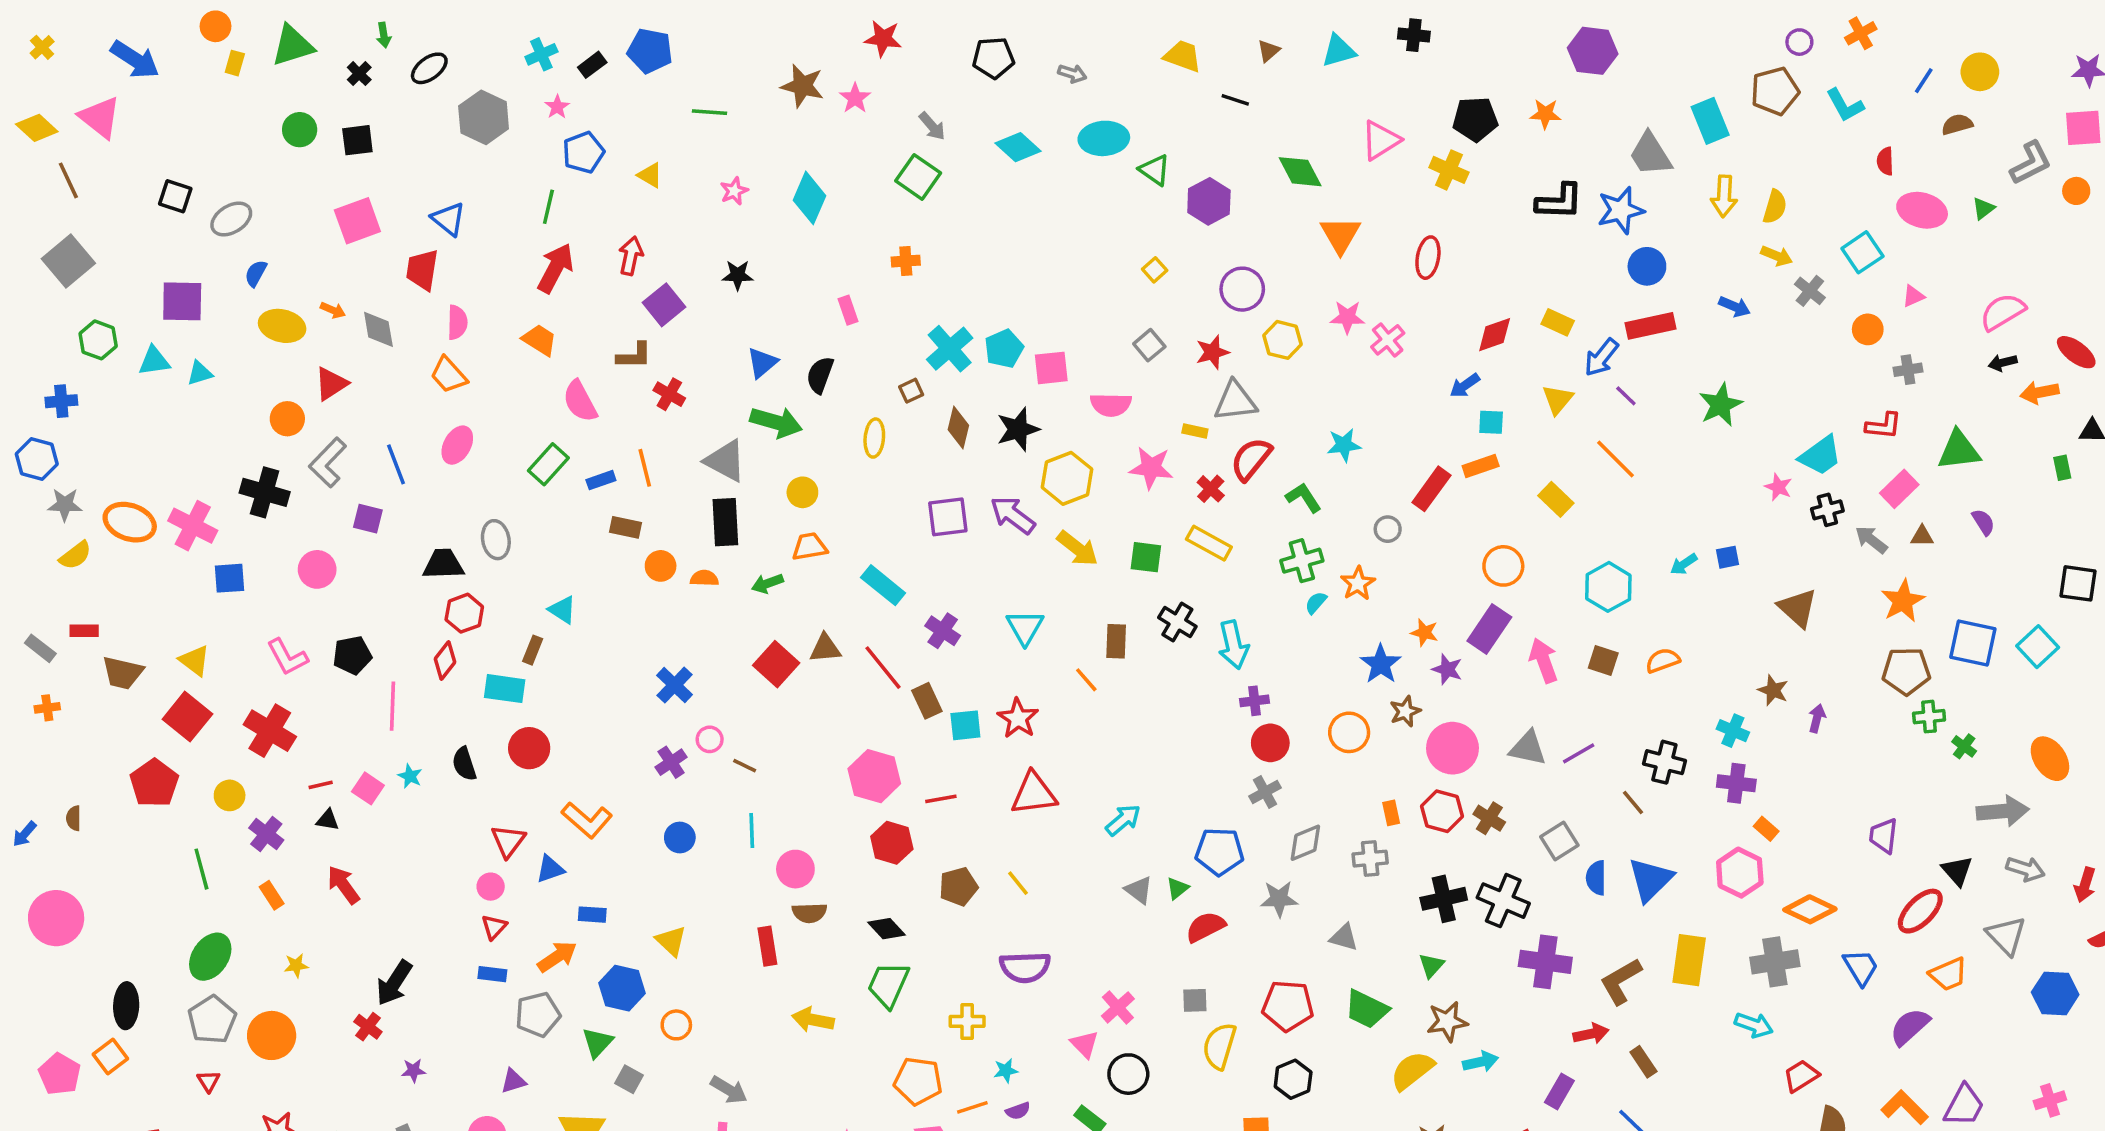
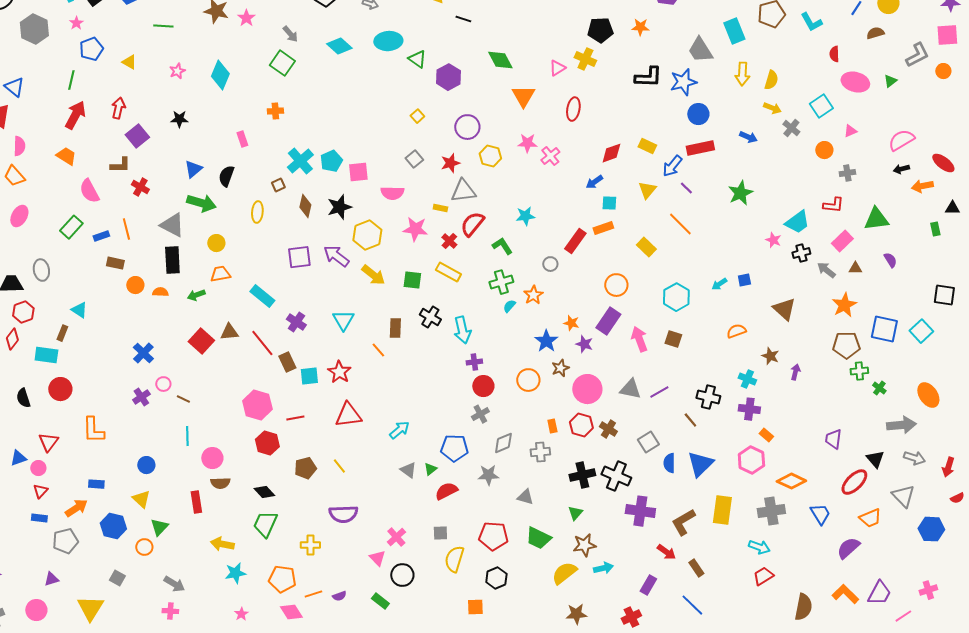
pink triangle: (1381, 140) -> (557, 68), moved, size x0.7
orange semicircle: (1663, 661) -> (736, 331), moved
orange L-shape: (587, 820) -> (93, 430), turned 48
blue circle: (680, 837) -> (146, 465), moved
blue triangle: (550, 869) -> (18, 458), moved
red arrow: (1591, 1034) -> (666, 552), turned 48
green triangle: (597, 1042) -> (159, 527), moved
cyan star: (1006, 1071) -> (235, 573), moved, size x1.5
red trapezoid: (1801, 1076) -> (763, 576), moved

